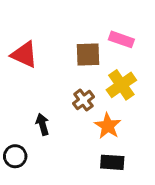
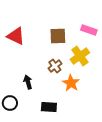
pink rectangle: (121, 39) -> (89, 30), moved
black rectangle: (112, 162) -> (49, 107), moved

